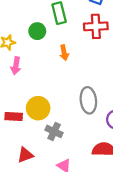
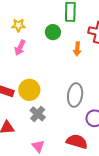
green circle: (37, 31) -> (53, 32), moved
orange arrow: (64, 53) -> (77, 49), moved

